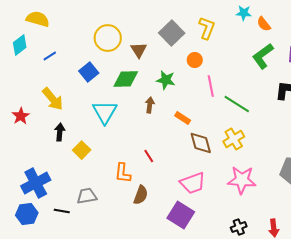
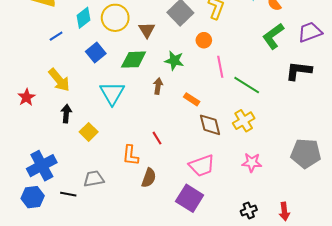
cyan diamond: (20, 45) -> (84, 18), moved
pink star: (242, 180) -> (252, 163), size x0.7

